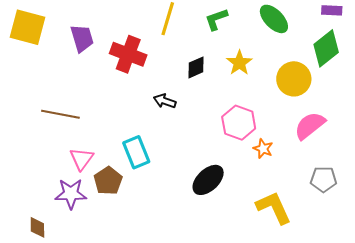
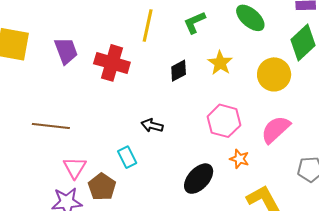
black arrow: (165, 101) -> (152, 125), moved
pink semicircle: (310, 126) -> (276, 129), moved
orange star: (263, 149) -> (239, 159), moved
cyan rectangle: (136, 152) -> (127, 157), size x0.7

